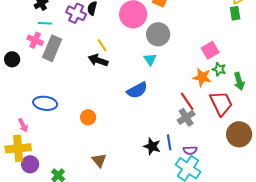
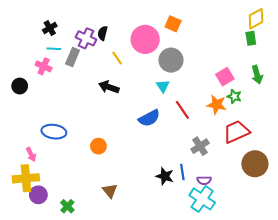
yellow line: (102, 45) -> (117, 58), moved
gray rectangle: (52, 48) -> (73, 57), moved, size x0.7
green arrow: (239, 81) -> (257, 75), moved
red line: (187, 101) -> (182, 110), moved
red trapezoid: (221, 103) -> (236, 132), turned -88

